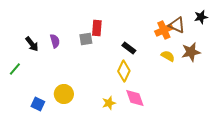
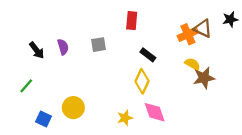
red rectangle: (97, 28) -> (132, 21), moved
brown star: (191, 52) -> (204, 78), moved
green line: (15, 69) -> (26, 86), moved

